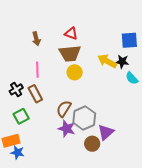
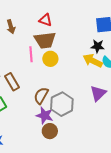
yellow arrow: (107, 61) -> (93, 61), moved
pink line: (37, 70) -> (31, 54), moved
purple triangle: (106, 132) -> (98, 93), moved
brown circle: (92, 144) -> (50, 131), moved

